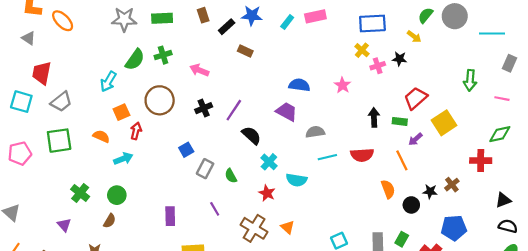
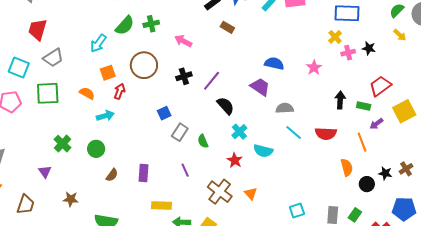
yellow arrow: (414, 37) -> (400, 35), moved
cyan square: (21, 102) -> (19, 68), moved
cyan line: (327, 157) -> (294, 132), turned 48
brown semicircle: (110, 221) -> (112, 175), moved

